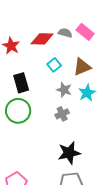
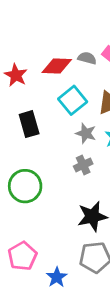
cyan square: (54, 65) -> (73, 100), size x1.5
green circle: (18, 111) -> (25, 186), moved

